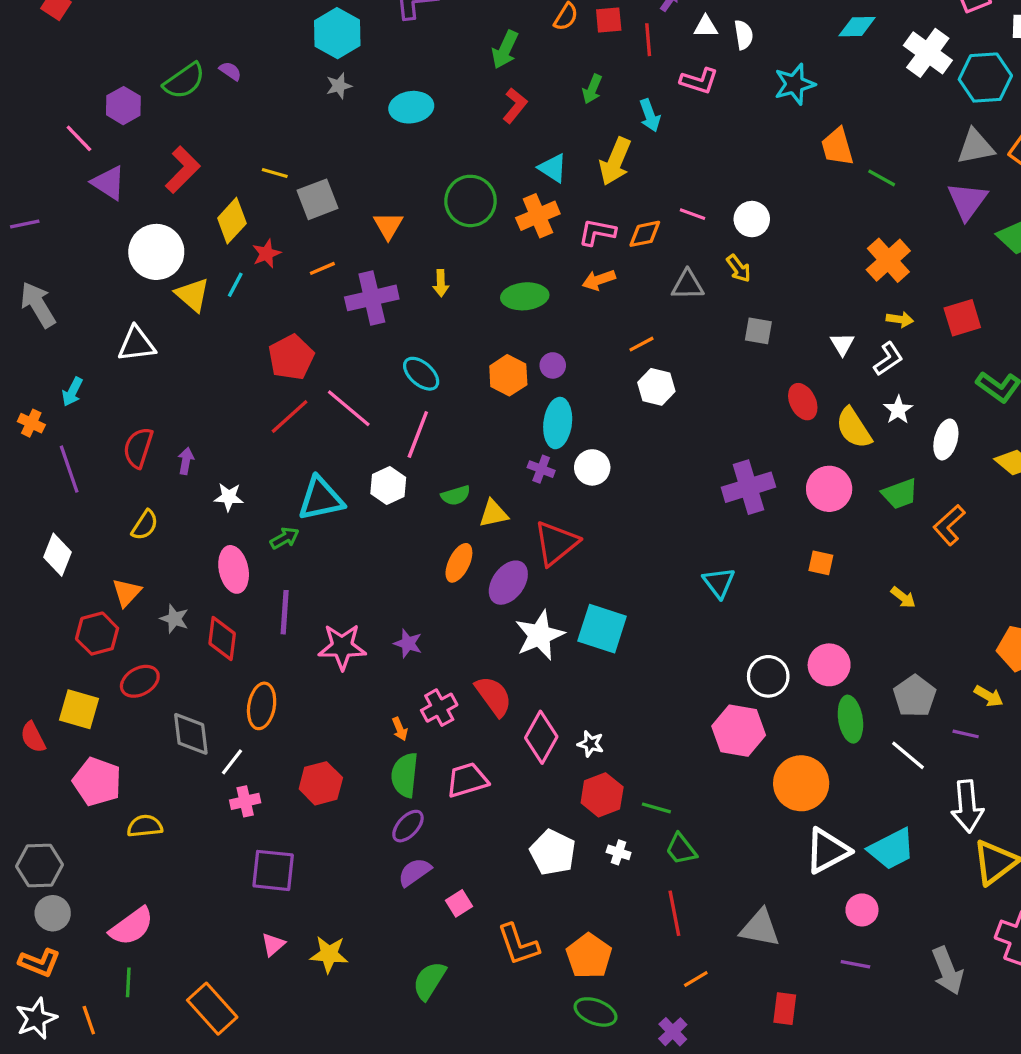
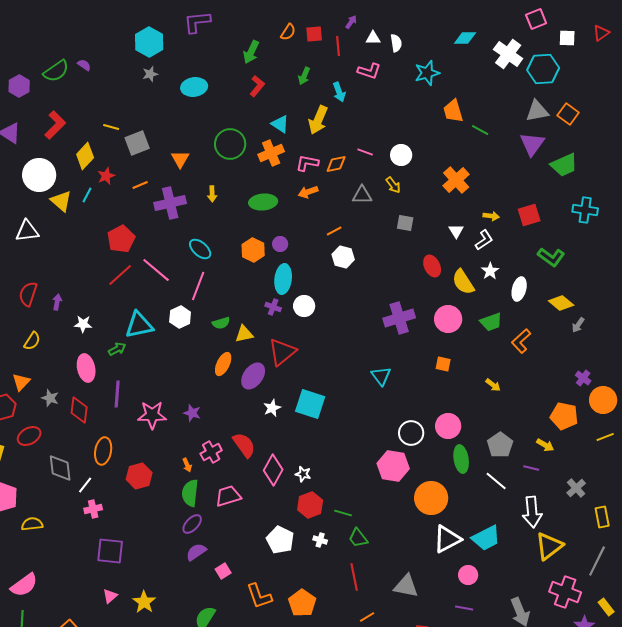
orange cross: (888, 260) -> (456, 180), moved
white star: (540, 635) -> (272, 408), size x0.6
red hexagon: (321, 783) -> (139, 476), moved
yellow star: (329, 954) -> (144, 602), turned 30

